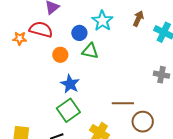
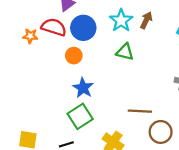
brown arrow: (138, 19) -> (146, 20), moved
blue circle: (79, 33) -> (83, 28), moved, size x1.5
green triangle: (90, 51) -> (125, 52), moved

